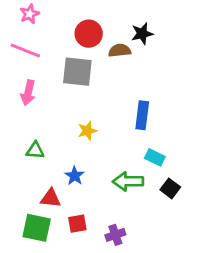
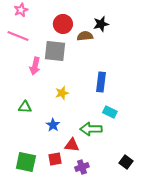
pink arrow: (28, 93) -> (35, 66), moved
black square: (170, 188) -> (126, 162), moved
red triangle: (51, 198) -> (72, 145), moved

